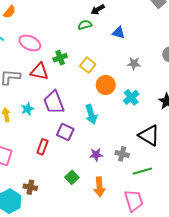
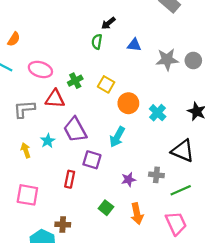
green semicircle: (85, 25) -> (97, 42), turned -56
gray star: (134, 63) -> (167, 60), moved, size x1.5
cyan arrow: (91, 114) -> (117, 137), turned 54

